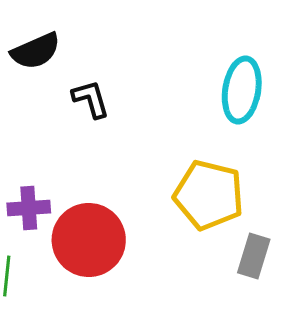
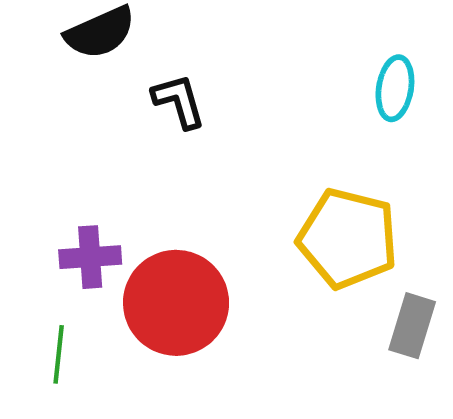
cyan ellipse: (242, 90) -> (395, 88), size x0.7

